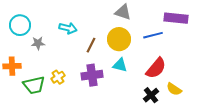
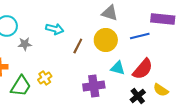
cyan triangle: (120, 65) -> (118, 68), moved
purple cross: (92, 75) -> (94, 86), moved
green trapezoid: (34, 85) -> (21, 86), turned -45

